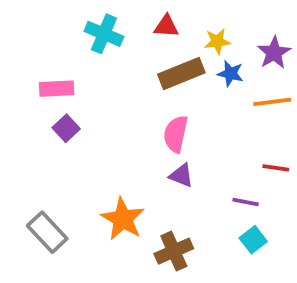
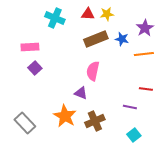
yellow star: (217, 41) -> (107, 14), moved
purple triangle: (181, 176) -> (81, 93), moved
cyan square: (253, 240) -> (134, 135), moved
brown cross: (174, 251) -> (95, 121), moved

